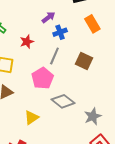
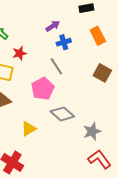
red star: (27, 42) -> (20, 53), moved
gray line: (54, 56) -> (56, 66), turned -60
brown square: (84, 61) -> (102, 73), moved

